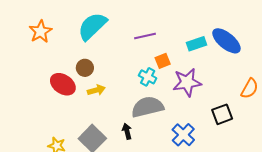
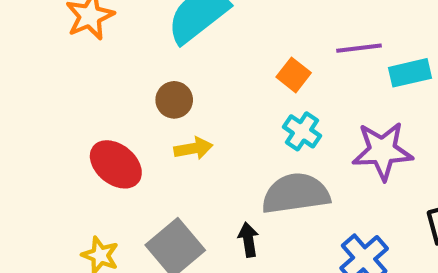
purple line: (145, 36) -> (359, 48), moved
orange square: (163, 61) -> (294, 75), moved, turned -35
red ellipse: (63, 84) -> (116, 164), moved

